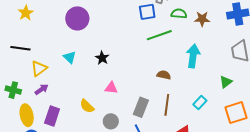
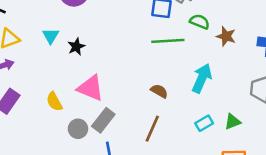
black star: (102, 58) -> (76, 47), moved
pink triangle: (111, 88) -> (91, 88), size x1.6
cyan rectangle: (200, 102) -> (204, 123), moved
gray rectangle: (141, 107) -> (103, 120), moved

